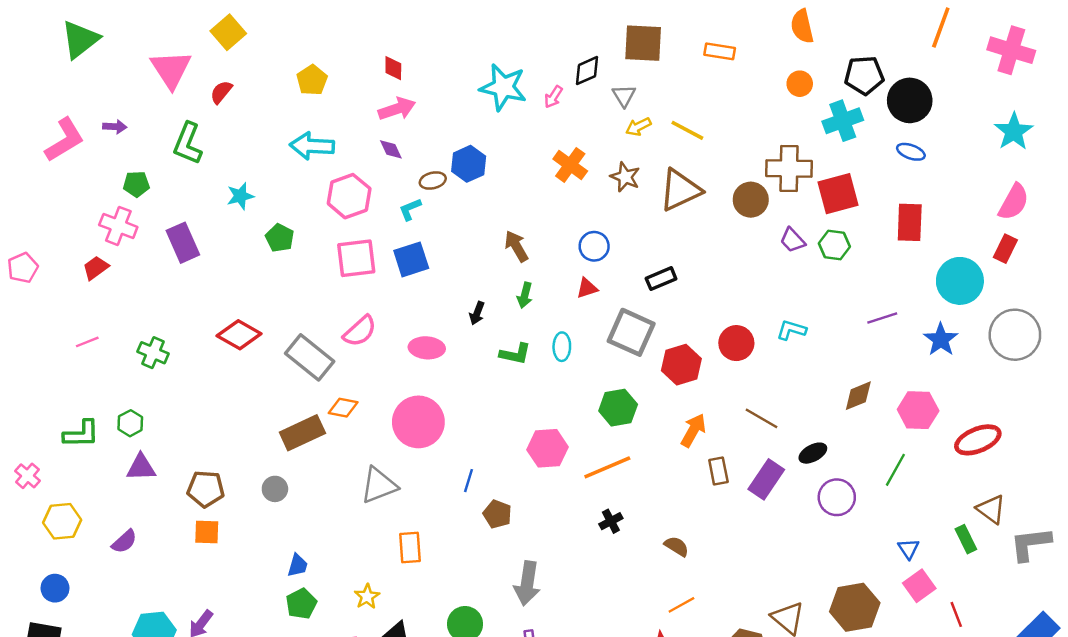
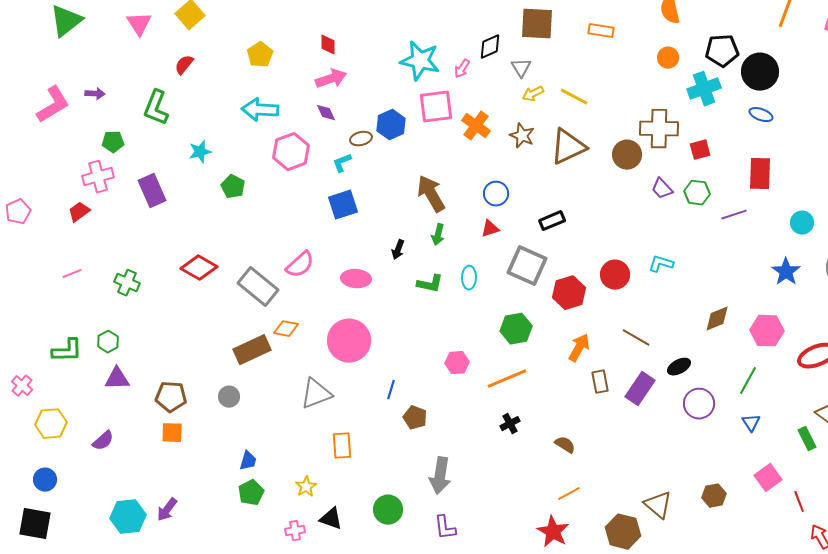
pink triangle: (171, 69) -> (139, 24), moved, size x0.7
red square: (838, 194) -> (700, 150), size x0.6
pink cross: (118, 226) -> (98, 177), turned -36
brown arrow: (516, 246) -> (431, 194), size x1.4
pink square: (356, 258) -> (436, 107), moved
cyan circle: (960, 281) -> (802, 223), size x0.6
purple line: (882, 318) -> (734, 215), moved
pink hexagon: (547, 448) -> (457, 363), size x0.7
blue triangle: (909, 549) -> (751, 423), moved
brown hexagon: (855, 607) -> (714, 496), size x0.6

